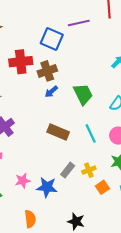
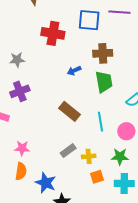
blue square: (52, 39) -> (89, 20), turned -35
brown cross: (47, 71) -> (103, 53), moved
blue star: (47, 187) -> (46, 183), moved
orange semicircle: (30, 219) -> (21, 171), moved

